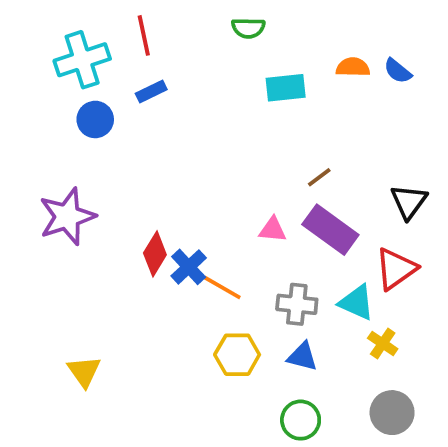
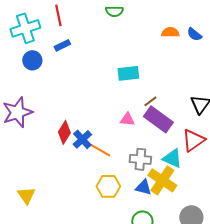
cyan rectangle: (286, 88) -> (128, 73), moved
brown line: (319, 177) -> (150, 101), moved
yellow cross: (383, 344) -> (162, 180), moved, size x1.8

